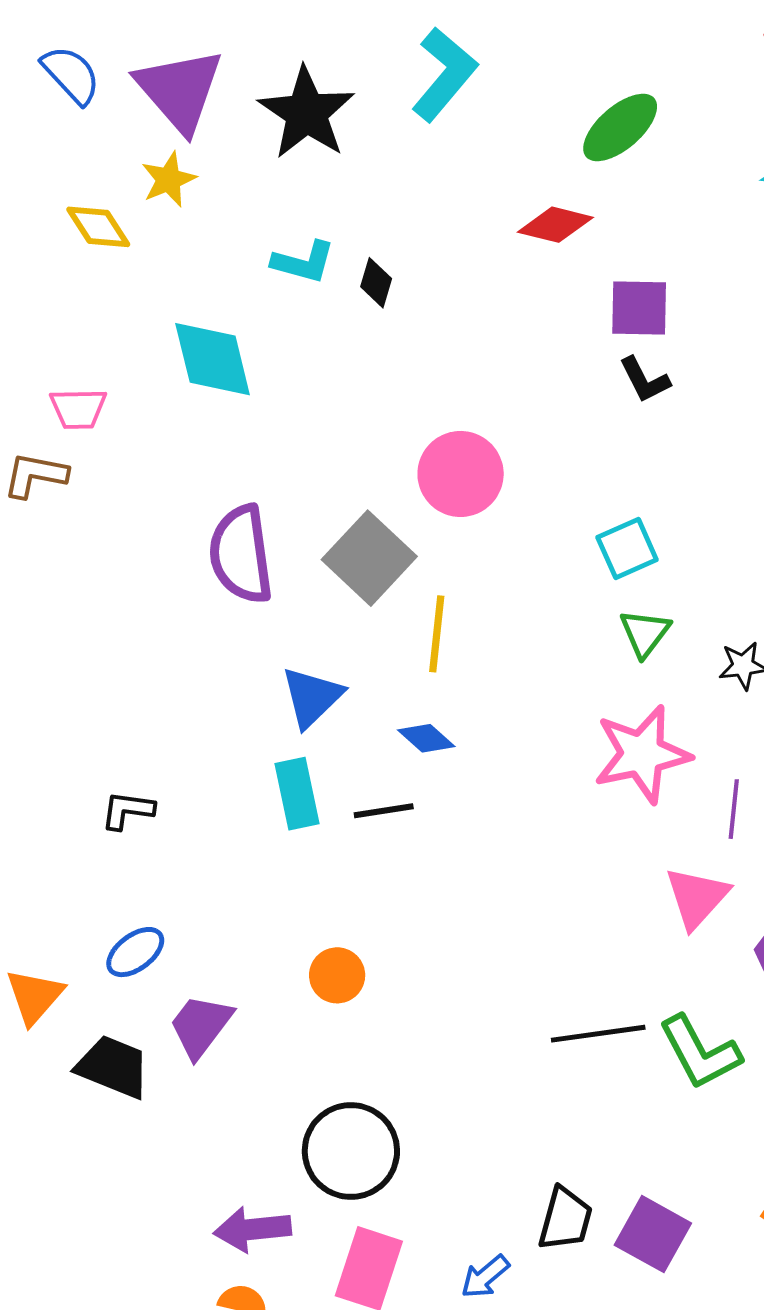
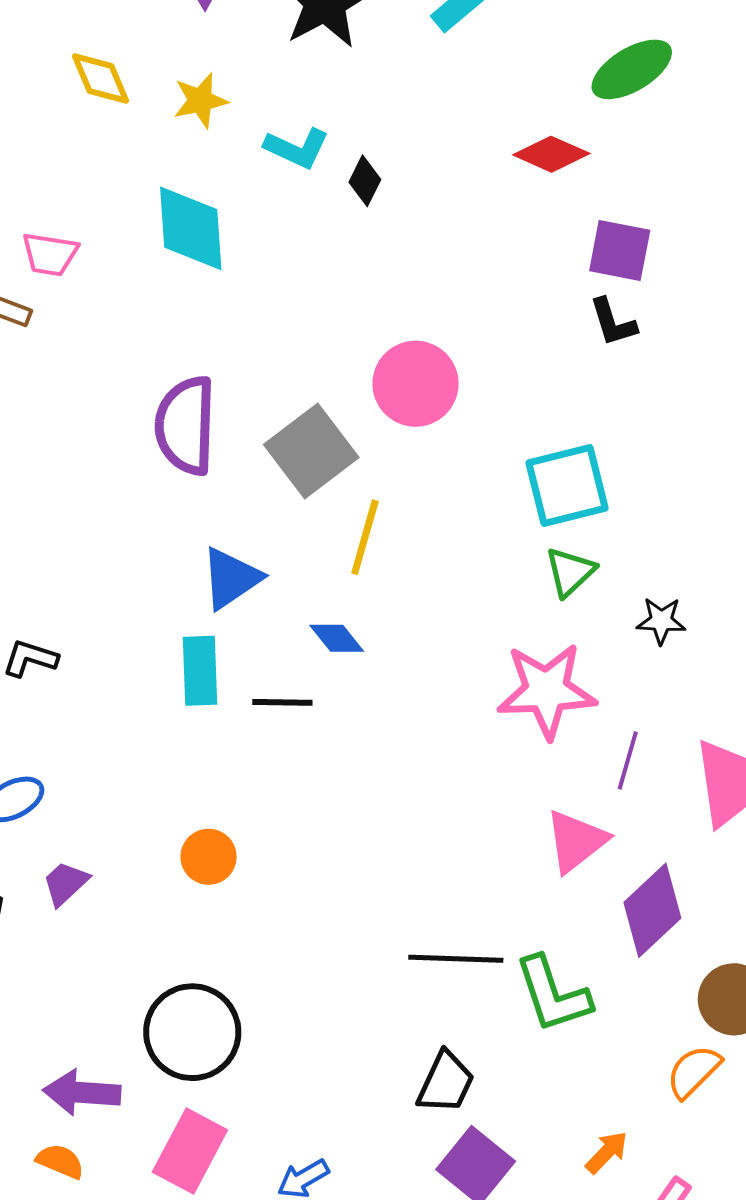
yellow star: (169, 180) -> (200, 100), moved
cyan square: (627, 549) -> (567, 485), size x1.4
purple trapezoid: (201, 1026) -> (65, 883), size x0.7
black trapezoid: (565, 1219) -> (446, 1082), moved

